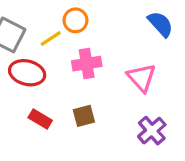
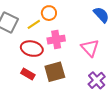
red ellipse: (27, 73) -> (32, 49), moved
brown square: (84, 116) -> (55, 72), size x1.5

